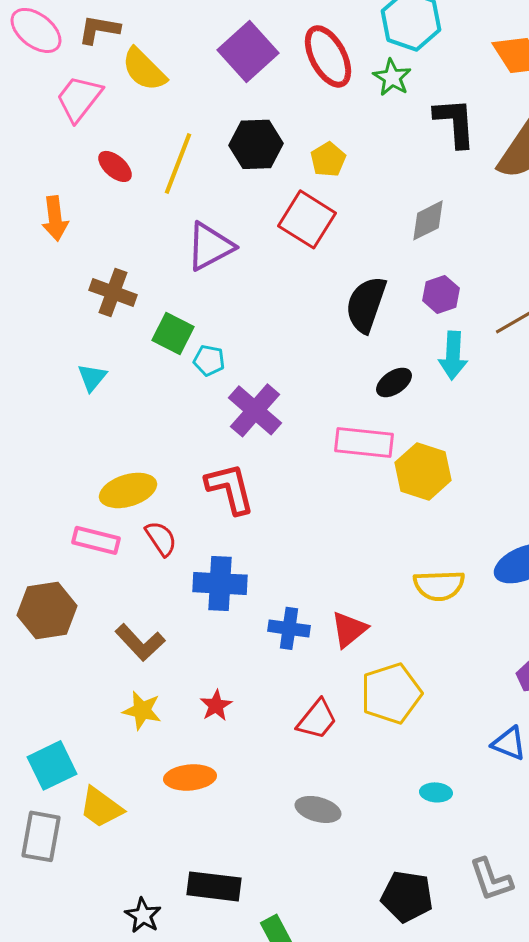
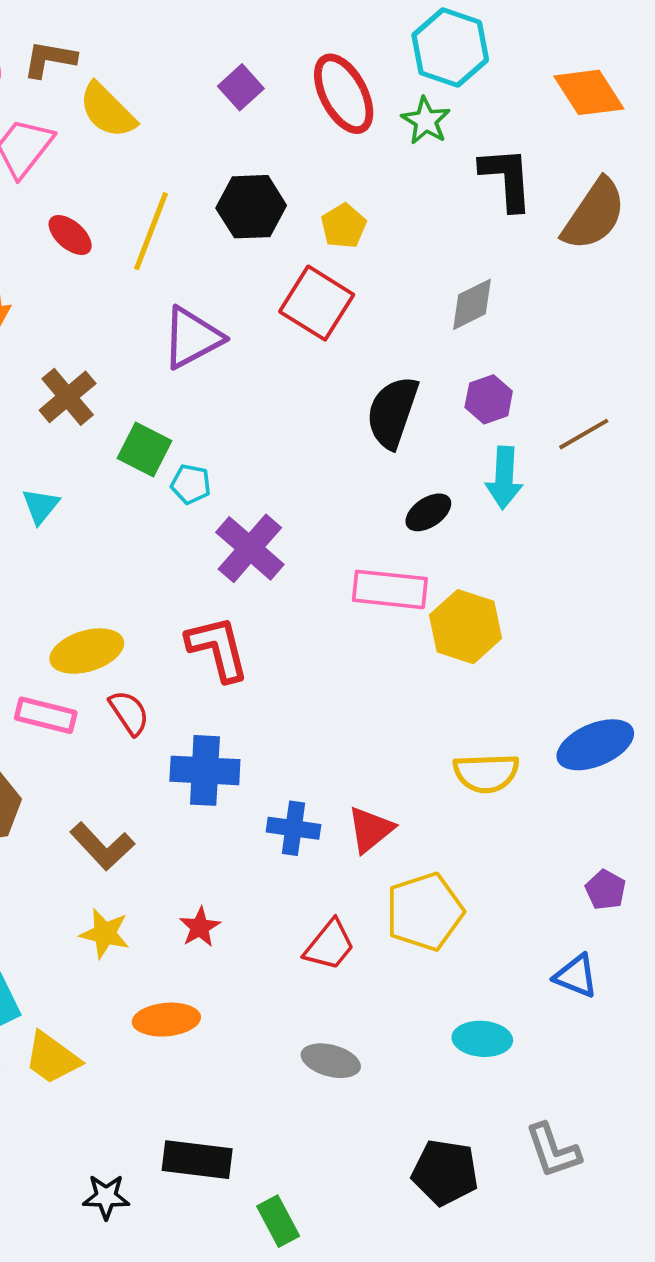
purple square: (248, 51) -> (241, 87), size x0.6
brown cross: (113, 292) -> (68, 397), turned 30
cyan ellipse: (436, 792) -> (482, 1039), size x1.4
black star: (143, 915) -> (106, 1197), turned -30

